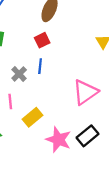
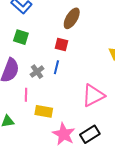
red square: (42, 40) -> (61, 45), turned 32
yellow rectangle: (32, 117) -> (44, 111), turned 42

